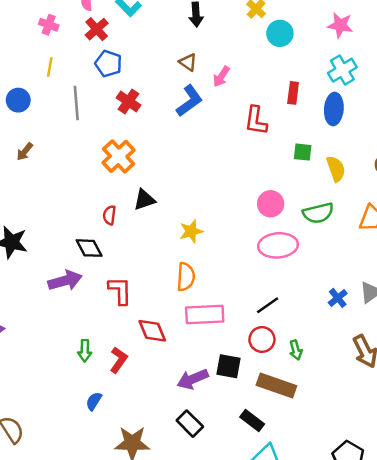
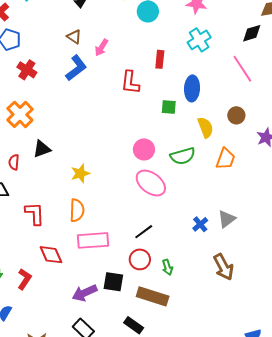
blue ellipse: (334, 109) -> (192, 88), moved
yellow semicircle: (336, 169) -> (206, 127), moved
pink ellipse: (278, 245) -> (151, 183), turned 44
red L-shape: (120, 291) -> (35, 214), moved

